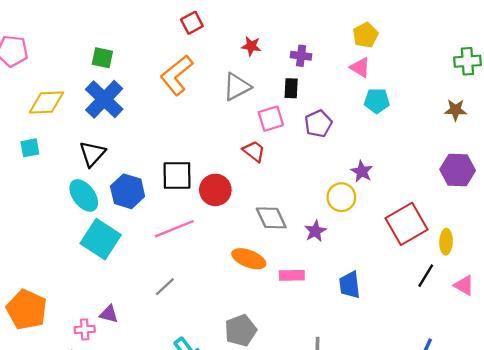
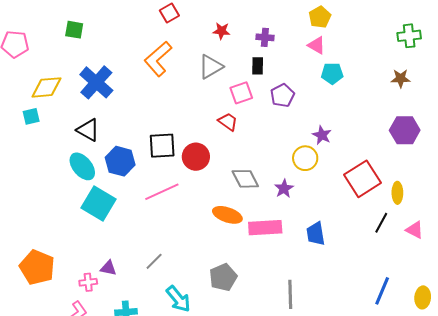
green square: (102, 58) -> (74, 30), moved
cyan square: (30, 148) -> (31, 116), moved
black triangle: (92, 154) -> (88, 130), turned -40
pink rectangle: (292, 275) -> (265, 228), size x1.5
gray line: (165, 287) -> (154, 261), moved

